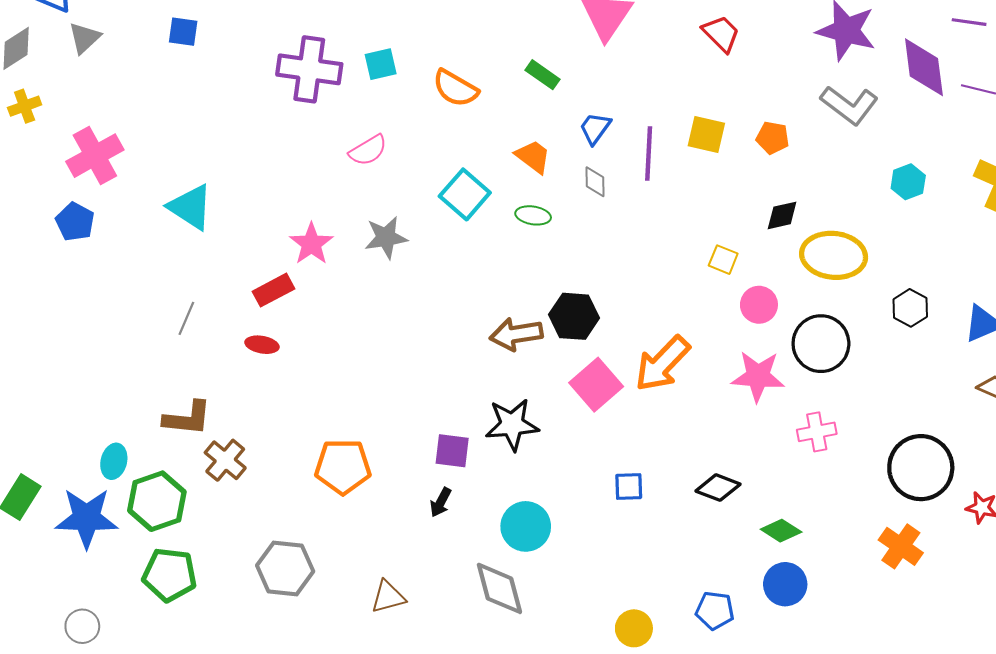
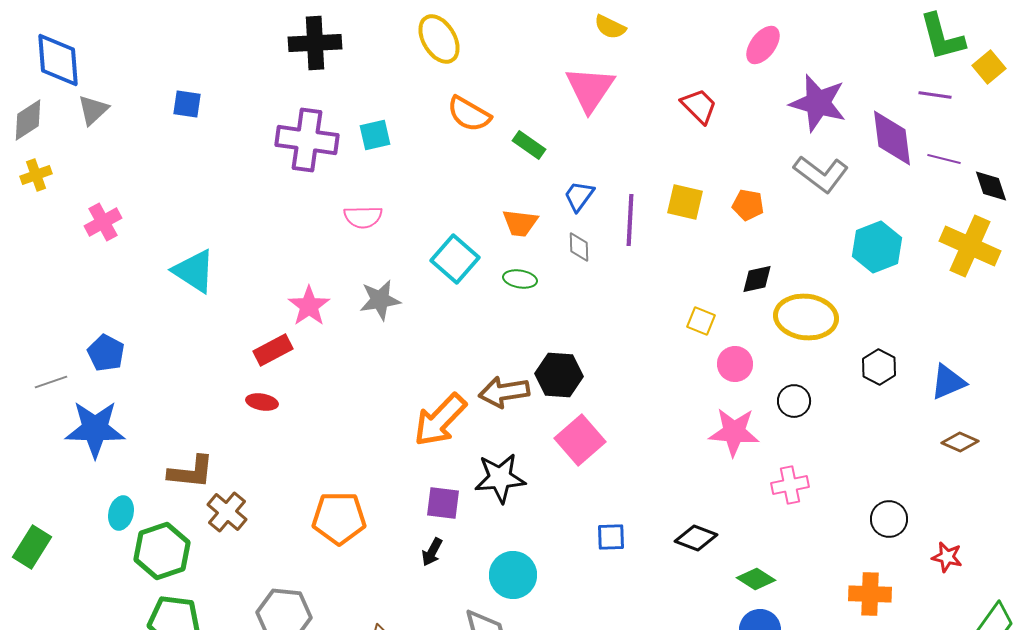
orange semicircle: (455, 88) -> (469, 114), moved
pink semicircle: (368, 150) -> (363, 217), turned 30
pink cross: (95, 156) -> (103, 222), size x0.7
orange trapezoid: (533, 157) -> (520, 223), turned 150
cyan hexagon: (908, 182) -> (877, 247), size x1.5
blue pentagon: (75, 222) -> (106, 353), moved
gray line: (186, 318) -> (51, 382), moved, turned 48
black circle: (821, 344) -> (794, 401), size x0.6
orange arrow: (662, 364) -> (440, 420), moved
black circle: (921, 468) -> (889, 519), size x0.6
blue star: (87, 518) -> (95, 429), moved
orange cross: (901, 546) -> (870, 594), turned -33

